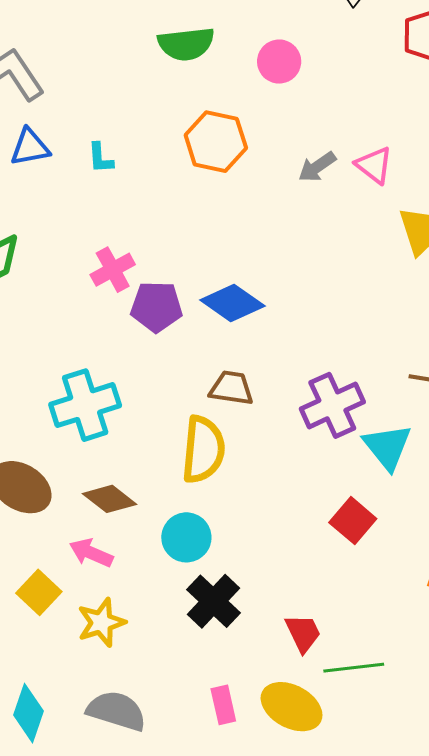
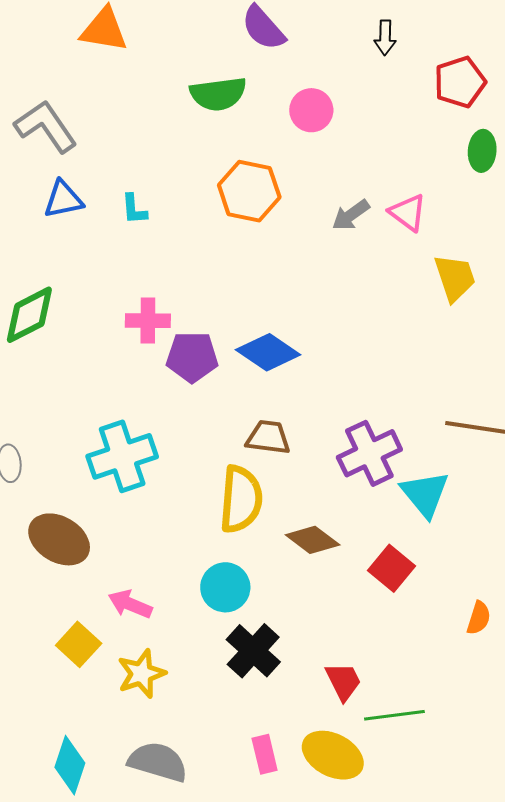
pink cross: (113, 270) -> (148, 321), turned 30
brown diamond: (110, 499) -> (313, 540), moved

